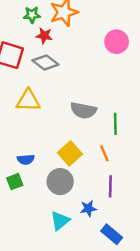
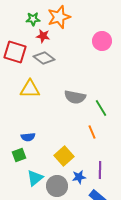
green line: (115, 124) -> (101, 108), turned -30
yellow square: (70, 153) -> (64, 156), moved
gray circle: (60, 182) -> (57, 186), moved
purple line: (110, 186) -> (100, 170), moved
cyan triangle: (60, 221) -> (35, 178), moved

